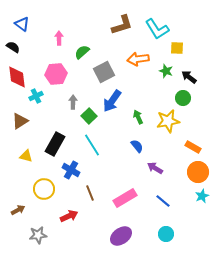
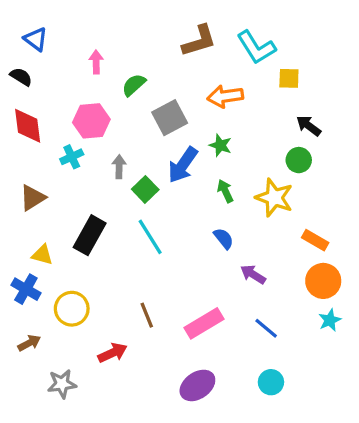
green star: (166, 71) -> (220, 145), moved
cyan cross: (36, 96) -> (72, 157), moved
yellow star: (168, 121) -> (274, 198), turned 30
blue cross: (71, 170) -> (26, 289), moved

